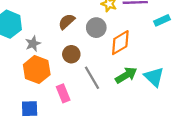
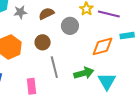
orange diamond: (120, 43) -> (103, 46), moved
gray star: (33, 44) -> (20, 12), moved
pink rectangle: (63, 93) -> (32, 86), moved

